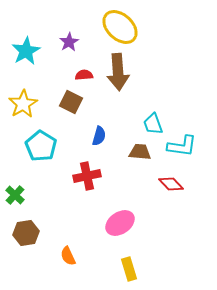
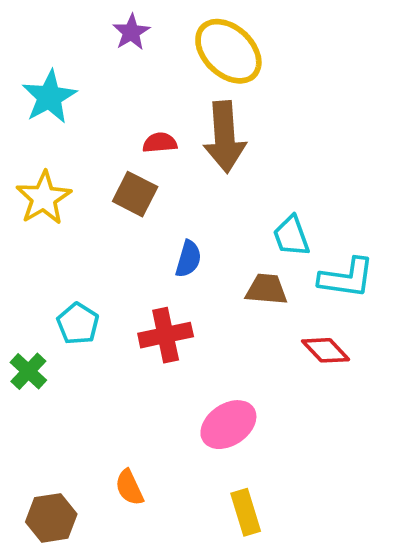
purple star: (69, 42) -> (131, 32), moved
cyan pentagon: (41, 146) -> (78, 324), moved, size x0.7
brown hexagon: (26, 233) -> (51, 518), moved

